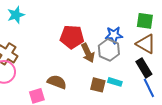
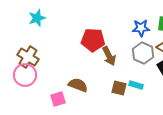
blue star: (114, 35) -> (141, 28), moved
gray hexagon: (109, 50) -> (143, 53), moved

